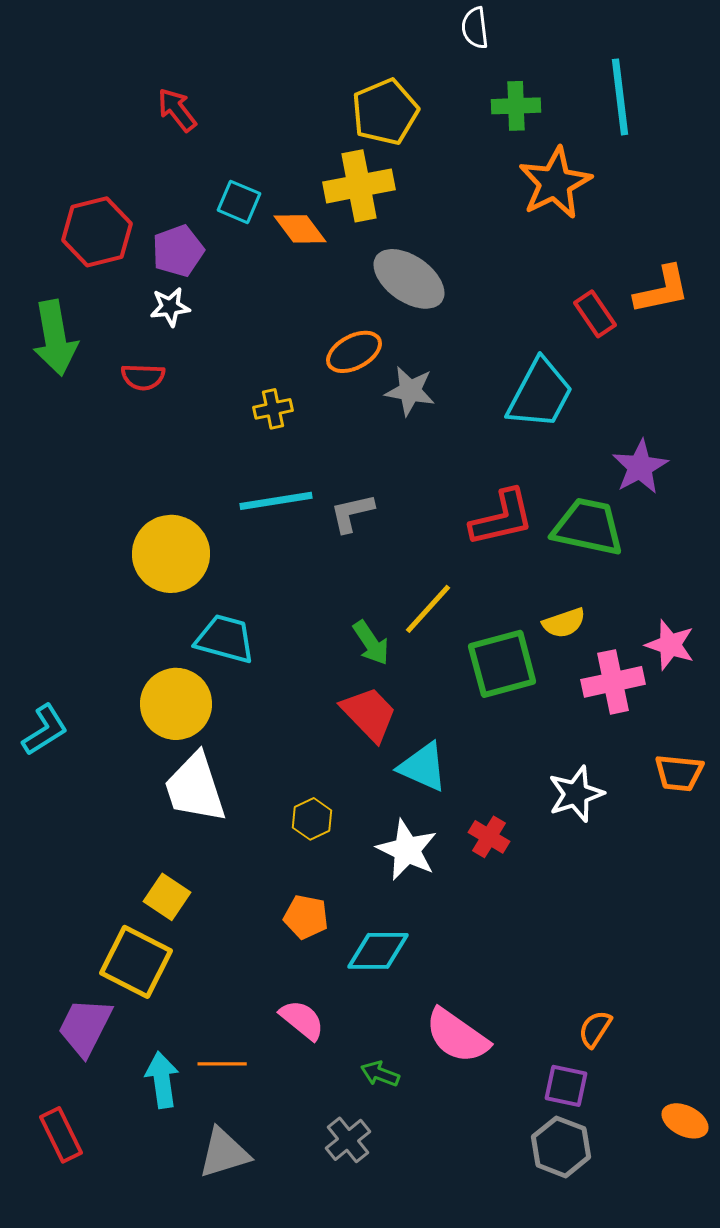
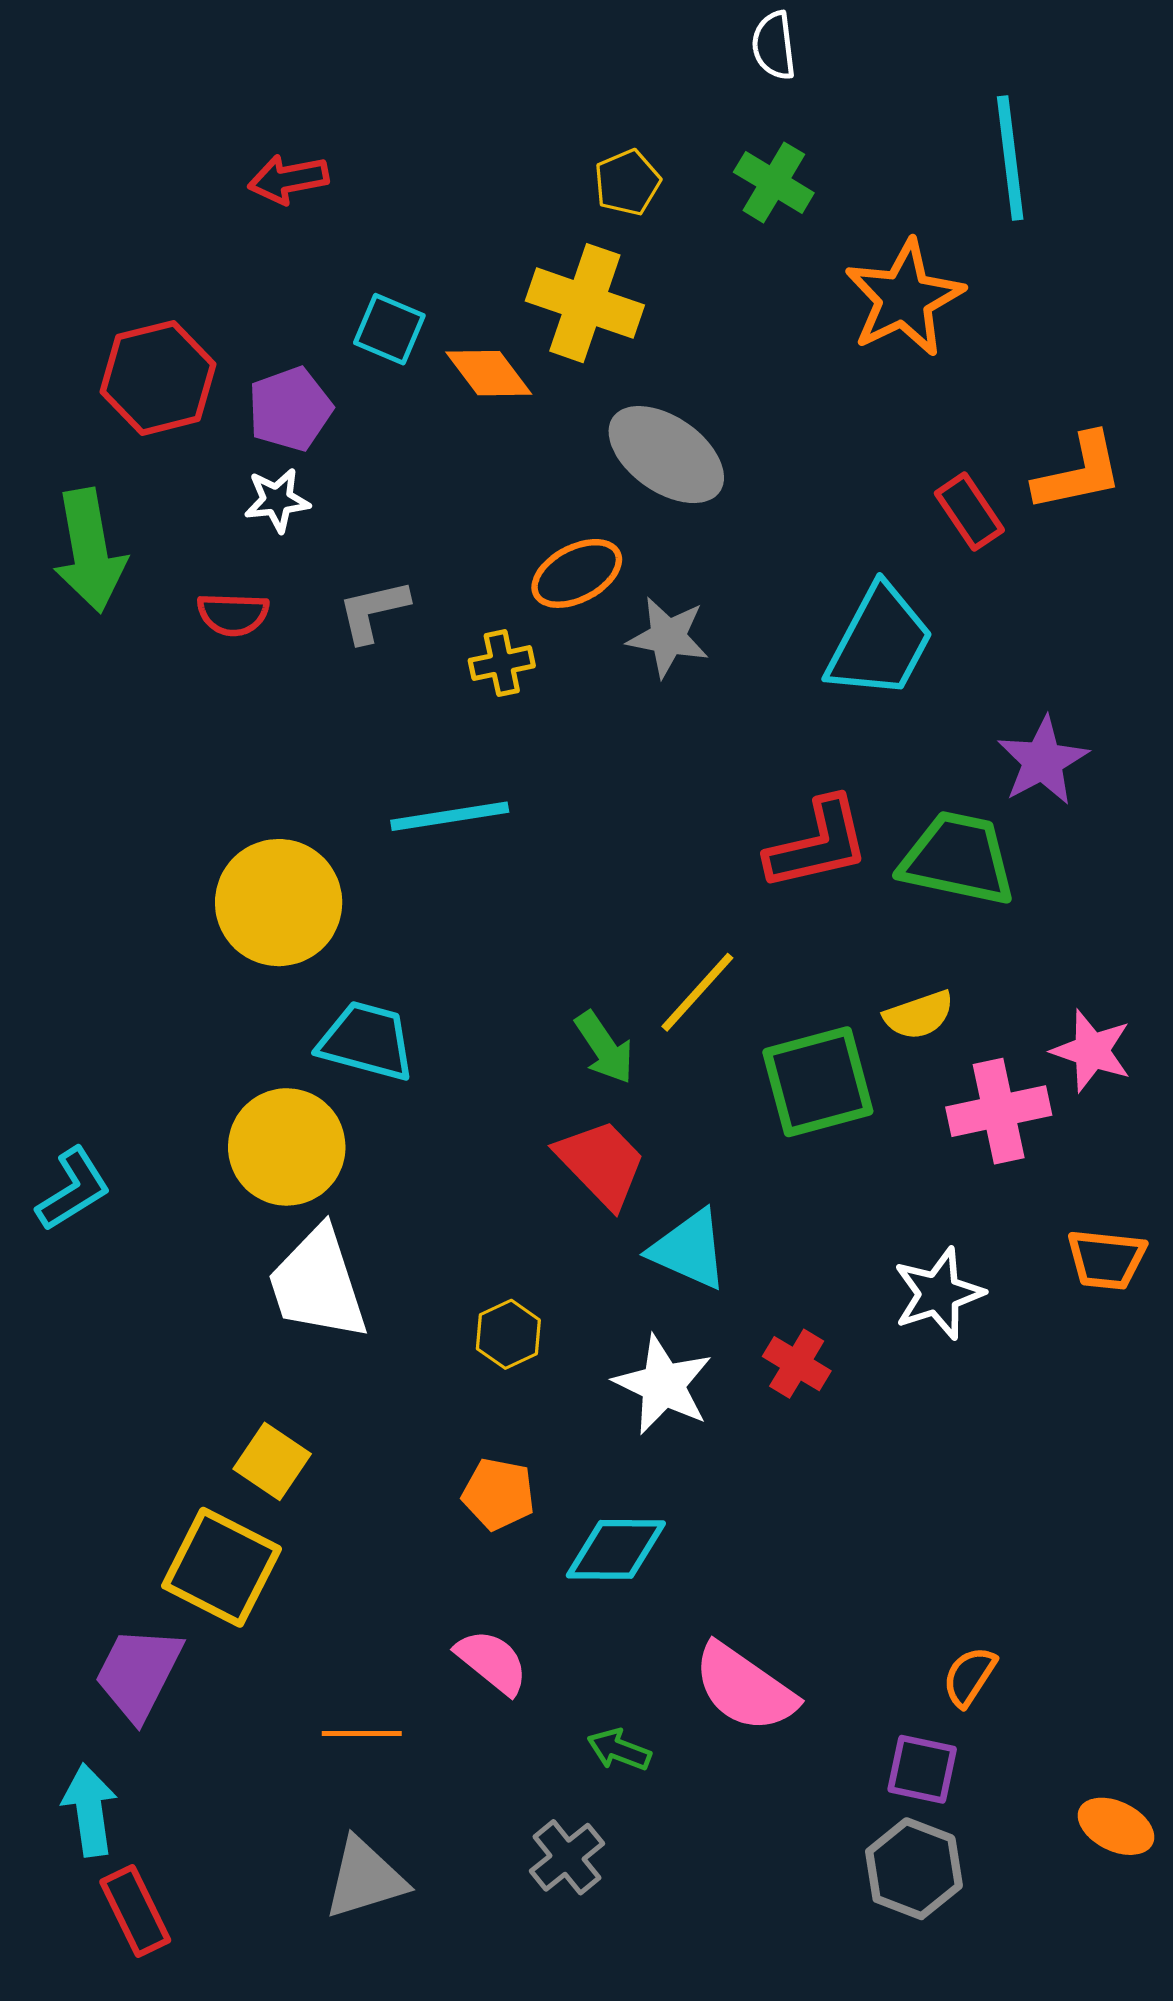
green cross: (516, 106) -> (774, 182), moved, turned 33
red arrow: (177, 110) -> (288, 179), turned -63
yellow pentagon: (385, 112) -> (627, 182), size x0.6
yellow cross: (359, 186) -> (585, 303), turned 30
yellow cross: (273, 409) -> (502, 663), moved
gray L-shape: (352, 513) -> (373, 611), moved
cyan arrow: (162, 1080) -> (90, 1810), moved
red rectangle: (61, 1135) -> (135, 1911), moved

